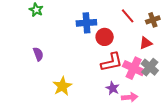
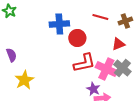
red line: (128, 16) -> (100, 17), turned -35
yellow star: (62, 86) -> (24, 80), moved
purple star: (113, 88) -> (93, 89), moved

